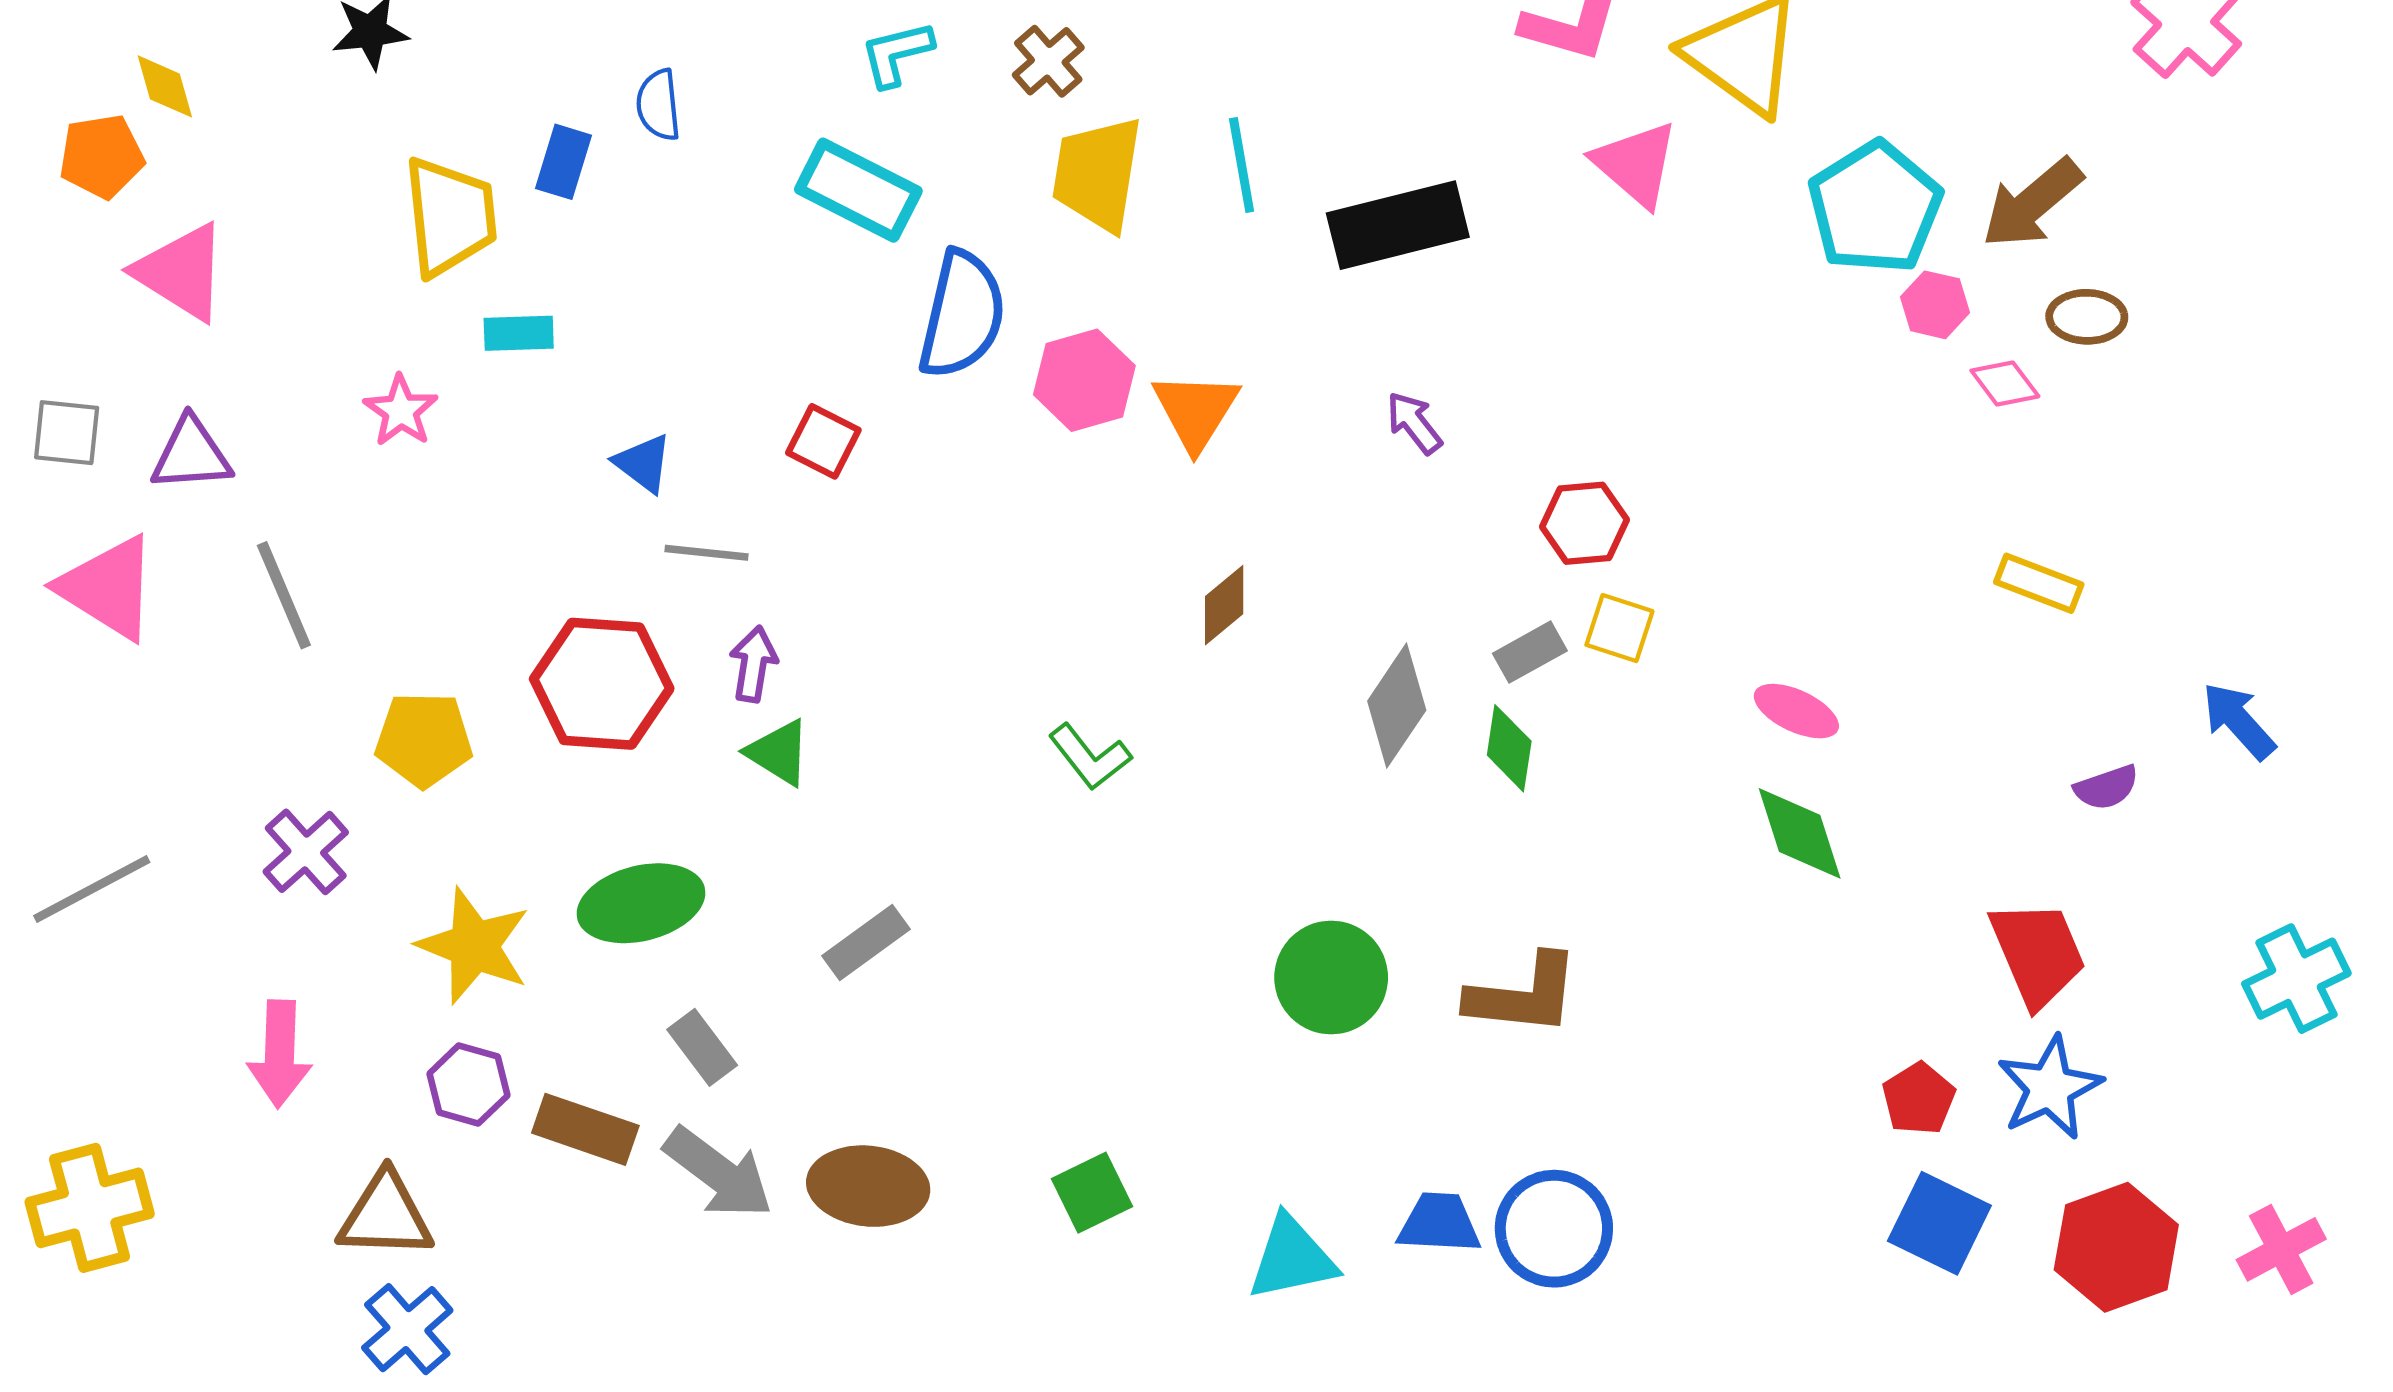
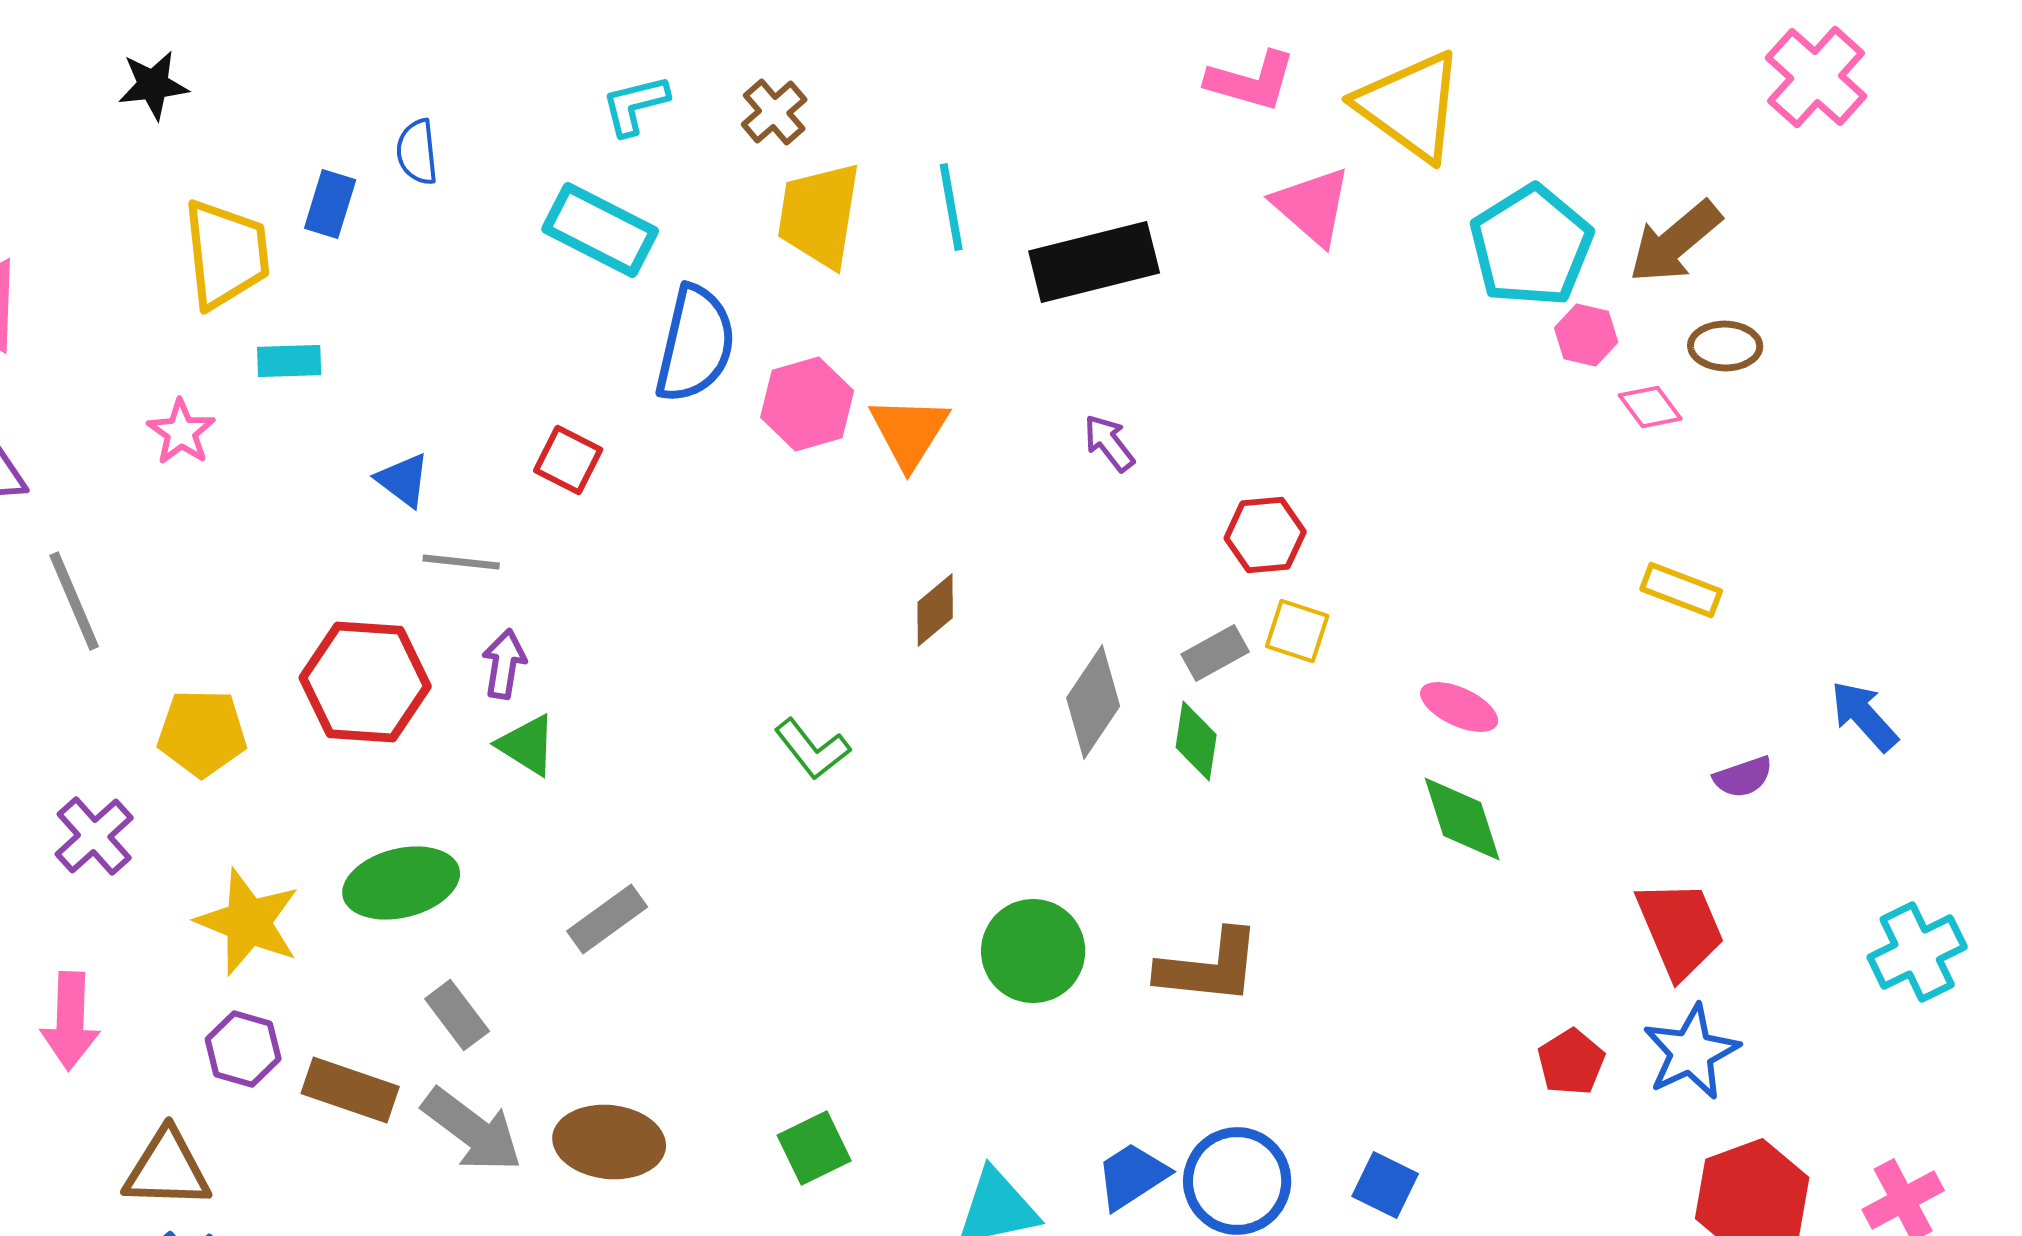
blue trapezoid: (1439, 1223) -> (1132, 1176), turned -36
blue square: (1939, 1223) -> (1385, 1185), moved, size x0.7

